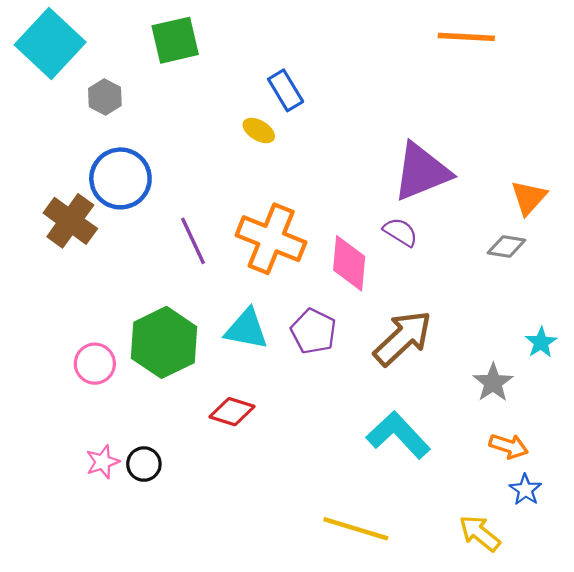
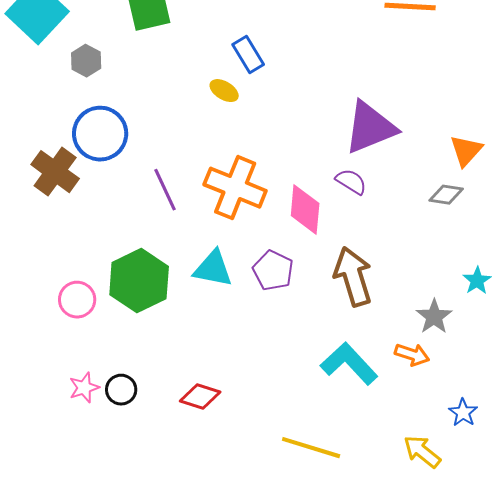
brown arrow: (403, 338) -> (353, 277), turned -64
red diamond: (232, 412) -> (200, 397), moved
orange arrow: (509, 446) -> (412, 355), moved

